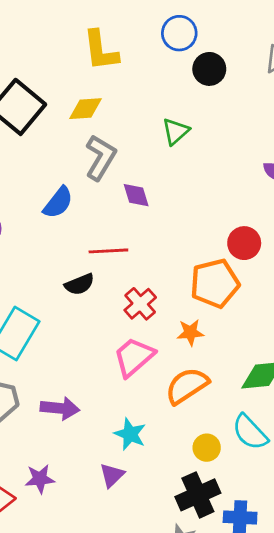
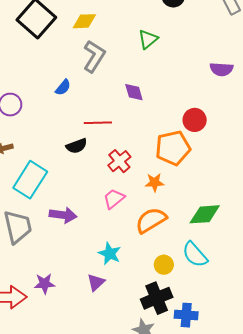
purple diamond: (136, 195) -> (134, 92), moved
blue semicircle: (58, 203) -> (63, 87), size x0.7
pink trapezoid: (134, 357) -> (114, 199), size x0.7
purple arrow: (60, 408) -> (63, 215), moved

